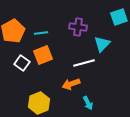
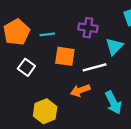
orange square: (43, 55) -> (65, 56), moved, turned 30
cyan arrow: (88, 103) -> (113, 103), moved, size x1.5

